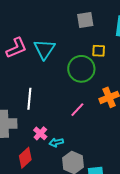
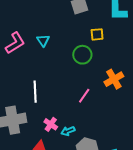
cyan triangle: (44, 49) -> (43, 40), size x0.6
green circle: (81, 69) -> (82, 55), size x0.7

